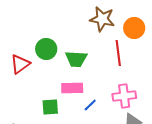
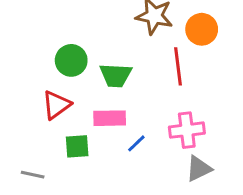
red triangle: (20, 64) -> (56, 105), moved

